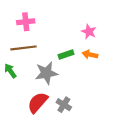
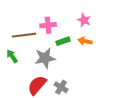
pink cross: (26, 22) -> (48, 25), moved

